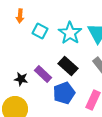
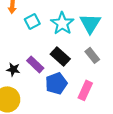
cyan square: (40, 31) -> (32, 21), turned 35

